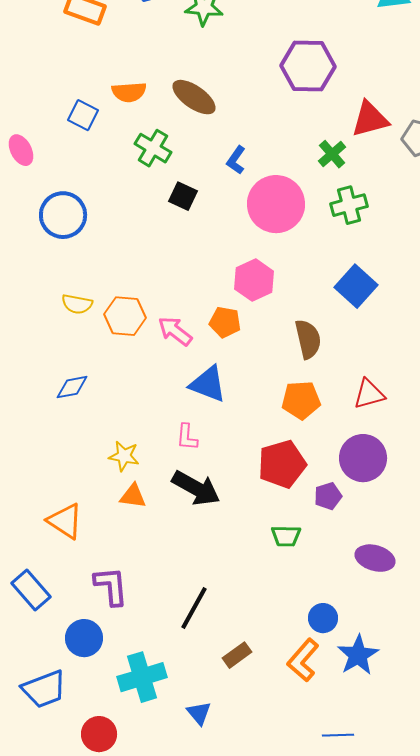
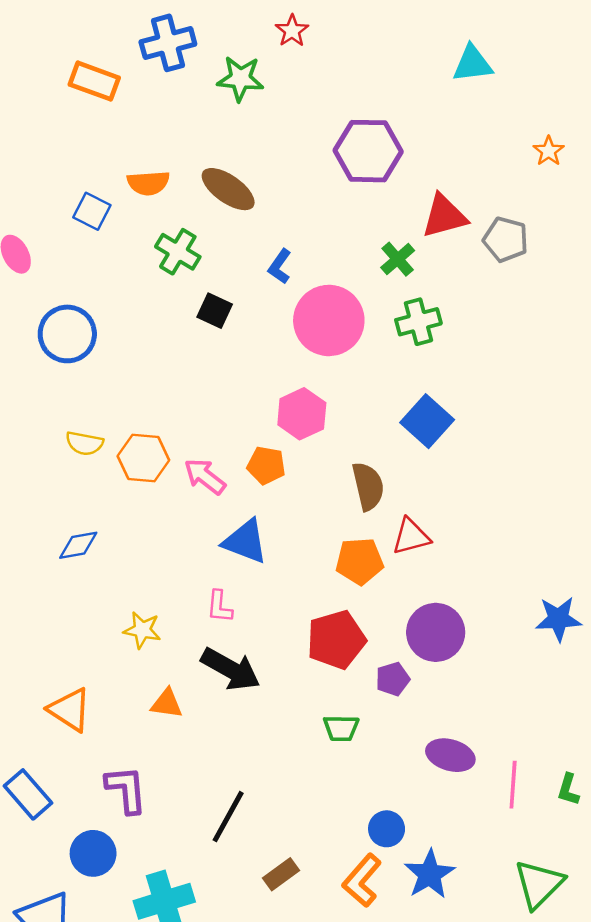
red triangle: (369, 394) -> (411, 537), moved
orange triangle: (133, 496) -> (167, 704), moved

